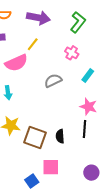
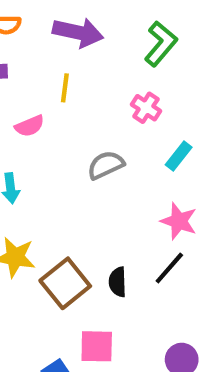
yellow line: (33, 44) -> (65, 88), turned -32
pink semicircle: (16, 63) -> (30, 126), size x0.6
black line: (84, 129) -> (169, 268), turned 36
brown square: (35, 137) -> (65, 283), turned 30

